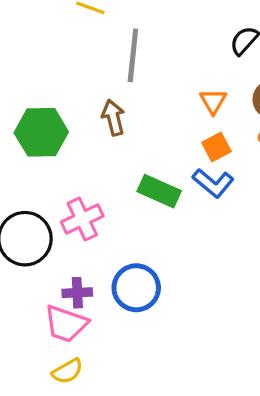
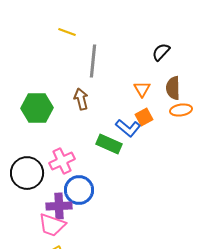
blue L-shape: (213, 183) -> (128, 128), moved
blue circle: (136, 288) -> (79, 190), moved
purple cross: (77, 293) -> (59, 206), size x1.4

